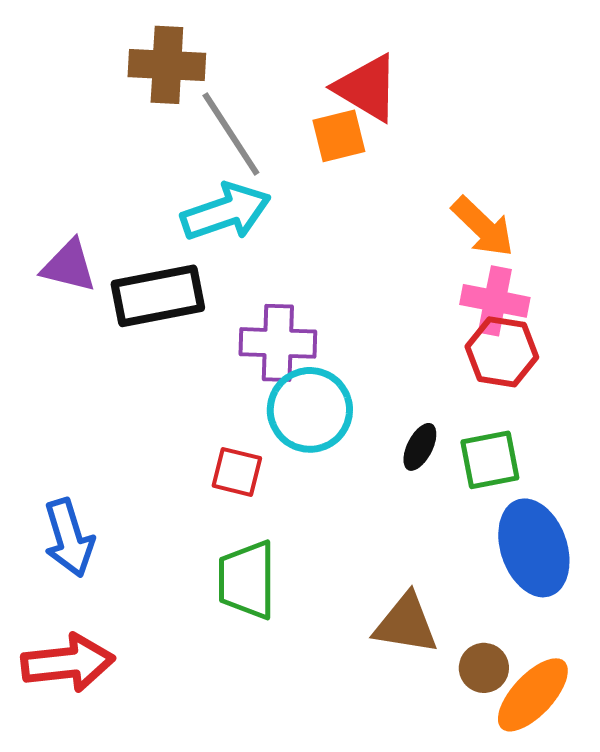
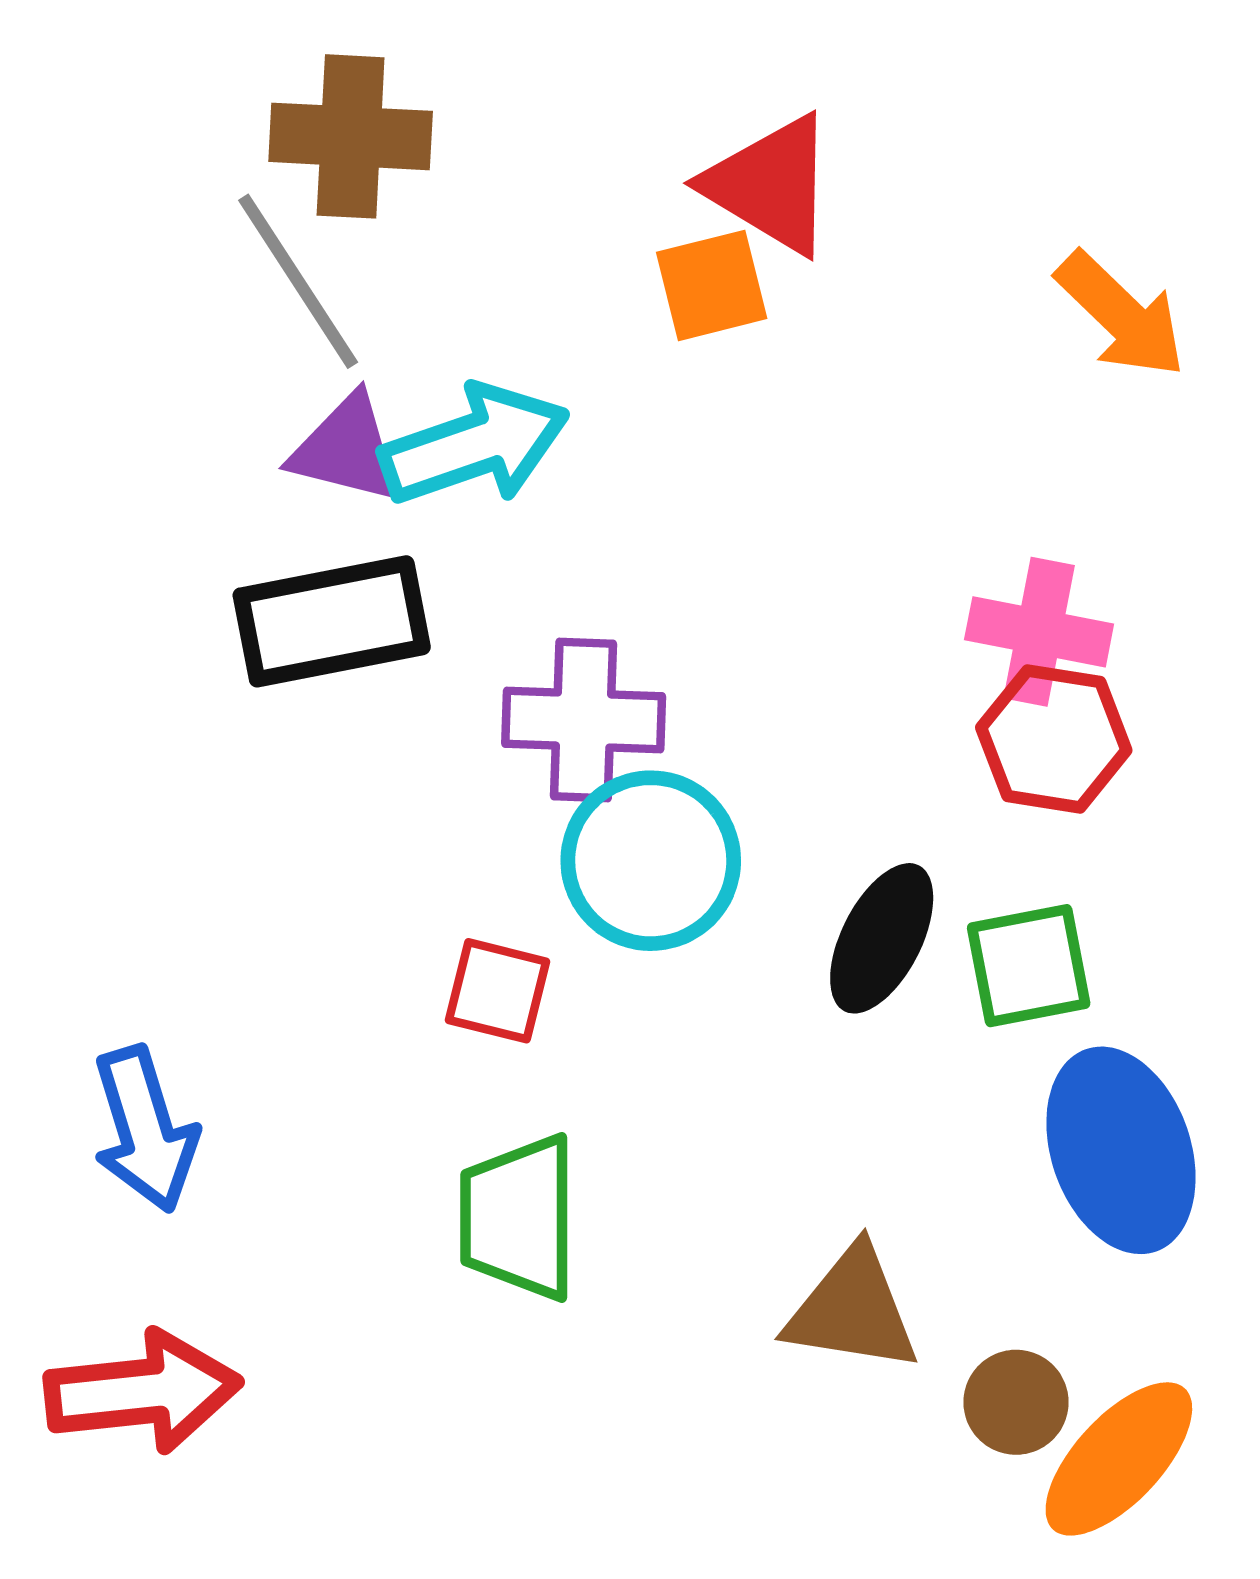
gray line: (231, 134) -> (298, 281), moved
orange arrow: (483, 227) -> (1121, 315), moved
purple triangle: (69, 266) -> (346, 449), moved
black ellipse: (420, 447) -> (882, 938), size x1.5

